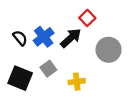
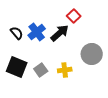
gray circle: (109, 50) -> (92, 54), moved
gray square: (48, 69) -> (41, 70), moved

